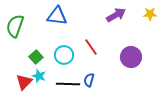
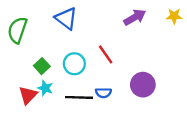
blue triangle: (57, 16) -> (66, 18), turned 30
purple circle: (131, 57) -> (143, 85), moved
blue semicircle: (89, 80) -> (103, 93), turned -104

